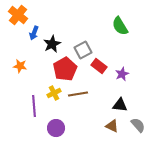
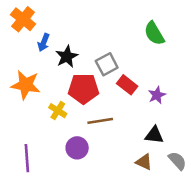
orange star: (20, 66) -> (26, 85), size x1.6
red pentagon: (65, 69) -> (83, 89), turned 30
yellow cross: (54, 93) -> (58, 111), moved, turned -32
purple line: (34, 106) -> (27, 158), moved
purple circle: (56, 128) -> (77, 148), moved

